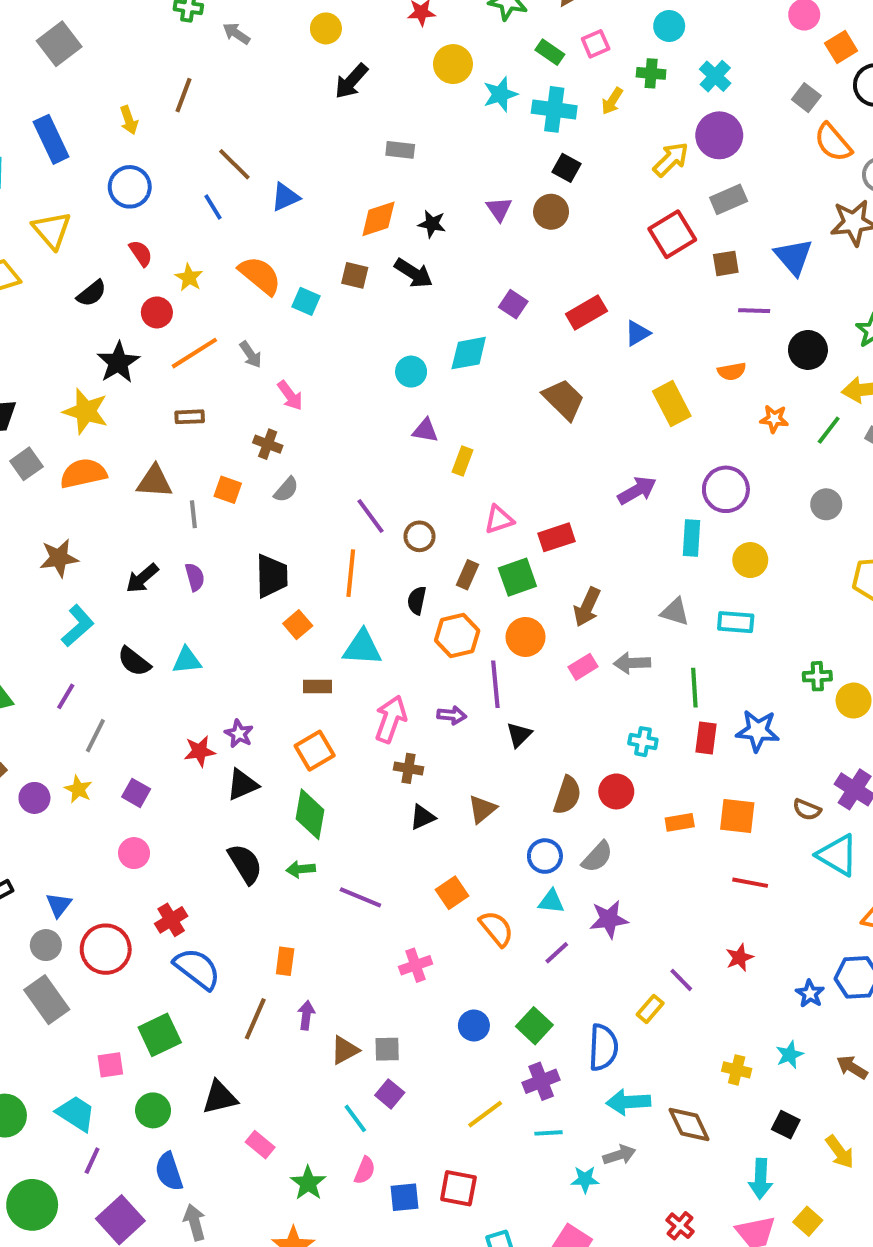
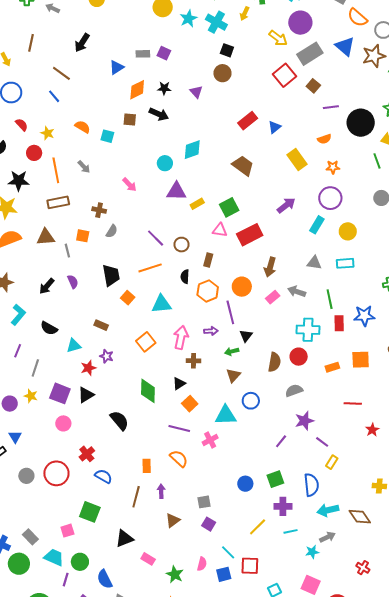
black arrow: (351, 81) -> (82, 43), moved
cyan cross: (554, 109) -> (216, 22), turned 30
yellow arrow: (671, 159) -> (278, 38), turned 90
blue triangle: (285, 197) -> (117, 67), moved
gray rectangle: (729, 199) -> (310, 54), size x1.4
purple triangle: (499, 209) -> (196, 92), moved
blue triangle: (793, 257) -> (345, 46), moved
brown square: (726, 263) -> (313, 86), turned -32
orange semicircle: (260, 275) -> (83, 127), size x0.7
purple square: (513, 304) -> (164, 53), moved
black circle: (808, 350) -> (361, 123), size x1.4
orange line: (194, 353) -> (56, 170), turned -60
black star: (118, 362) -> (19, 181), turned -30
pink arrow: (290, 395) -> (130, 185), moved
brown rectangle: (190, 417) -> (58, 202), size x1.5
orange star: (774, 419) -> (333, 167), moved
purple triangle: (425, 430) -> (176, 191), size x1.5
green line: (829, 430) -> (377, 161), turned -49
yellow rectangle: (463, 461) -> (197, 204), turned 48
pink triangle: (499, 520) -> (220, 230), turned 35
red rectangle: (556, 537) -> (250, 235), size x1.4
cyan rectangle: (691, 538) -> (317, 225), turned 36
orange line: (351, 573) -> (150, 268), turned 75
green square: (517, 577) -> (229, 207), moved
cyan triangle: (187, 660) -> (74, 346), moved
gray arrow: (632, 663) -> (297, 292), turned 30
brown rectangle: (317, 686) -> (101, 325), moved, turned 32
cyan cross: (643, 742) -> (308, 330), size x1.6
orange square: (315, 751) -> (146, 342), moved
black triangle: (242, 785) -> (86, 395), moved
purple square: (136, 793) -> (60, 393), size x1.5
black triangle: (422, 817) -> (179, 383), moved
blue circle: (545, 856) -> (251, 401), moved
gray semicircle: (597, 857) -> (294, 390), turned -144
green arrow: (301, 869) -> (232, 351), moved
red line: (750, 883) -> (353, 404), moved
orange square: (452, 893) -> (190, 404), moved
cyan triangle: (551, 901) -> (226, 415), moved, size x1.6
blue triangle: (59, 905) -> (15, 437), moved
orange semicircle: (496, 928) -> (179, 458), moved
pink cross: (416, 965) -> (210, 440), moved
blue semicircle: (197, 969) -> (103, 476), size x0.7
purple line: (681, 980) -> (322, 442), moved
gray rectangle: (47, 1000) -> (30, 537), moved, size x0.7
green square: (534, 1026) -> (275, 479), turned 36
green square: (160, 1035) -> (90, 512), turned -35
brown triangle: (345, 1050) -> (173, 520), moved
purple cross: (541, 1081) -> (283, 506), turned 30
green circle: (153, 1110) -> (80, 562), moved
cyan line: (355, 1118) -> (228, 552), moved

